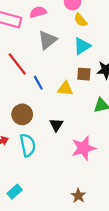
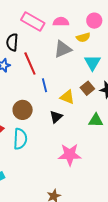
yellow semicircle: (81, 20) -> (83, 37), moved, turned -80
cyan triangle: (82, 46) -> (92, 63), turned -42
brown square: (84, 74) -> (87, 88), turned 32
black triangle: (56, 125) -> (56, 117), moved

